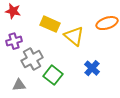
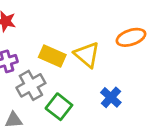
yellow rectangle: (50, 24) -> (52, 56), moved

